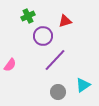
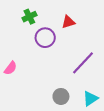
purple line: (55, 60) -> (83, 63), moved
cyan triangle: (83, 85) -> (90, 99), moved

